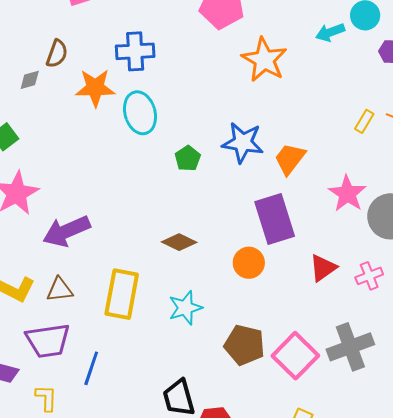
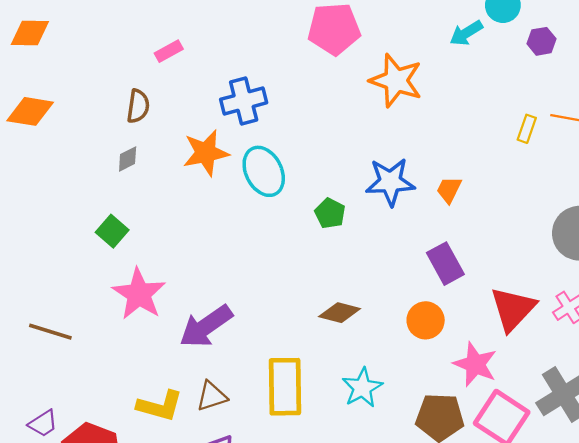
brown semicircle: (57, 54) -> (138, 106), moved
orange trapezoid: (290, 159) -> (449, 190), size x0.7
pink star: (347, 194) -> (475, 364), moved
purple rectangle: (275, 219) -> (445, 264), size x0.7
red triangle: (323, 268) -> (513, 309), size x1.4

